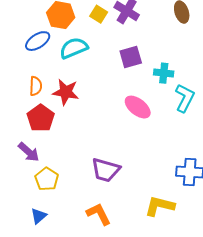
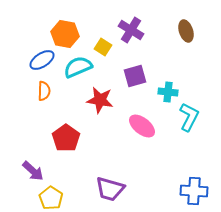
yellow square: (99, 14) -> (103, 47), moved
orange semicircle: (36, 86) -> (44, 91), moved
red star: (66, 92) -> (100, 100), moved
red pentagon: (41, 118) -> (66, 138), moved

